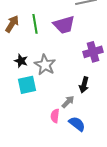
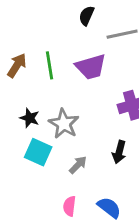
cyan square: (27, 85) -> (38, 152), turned 36
gray arrow: (68, 102) -> (78, 165), moved
pink semicircle: (55, 116) -> (69, 206), moved

